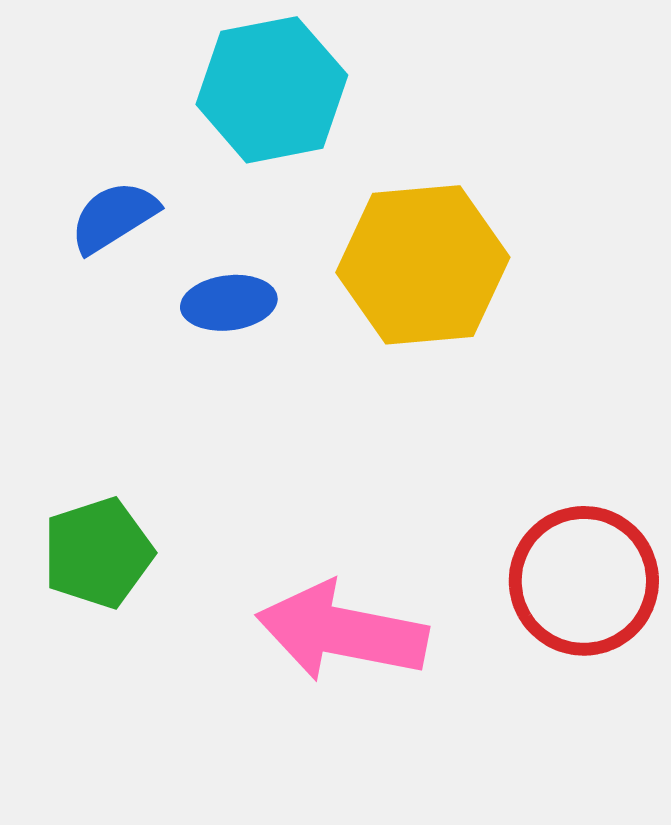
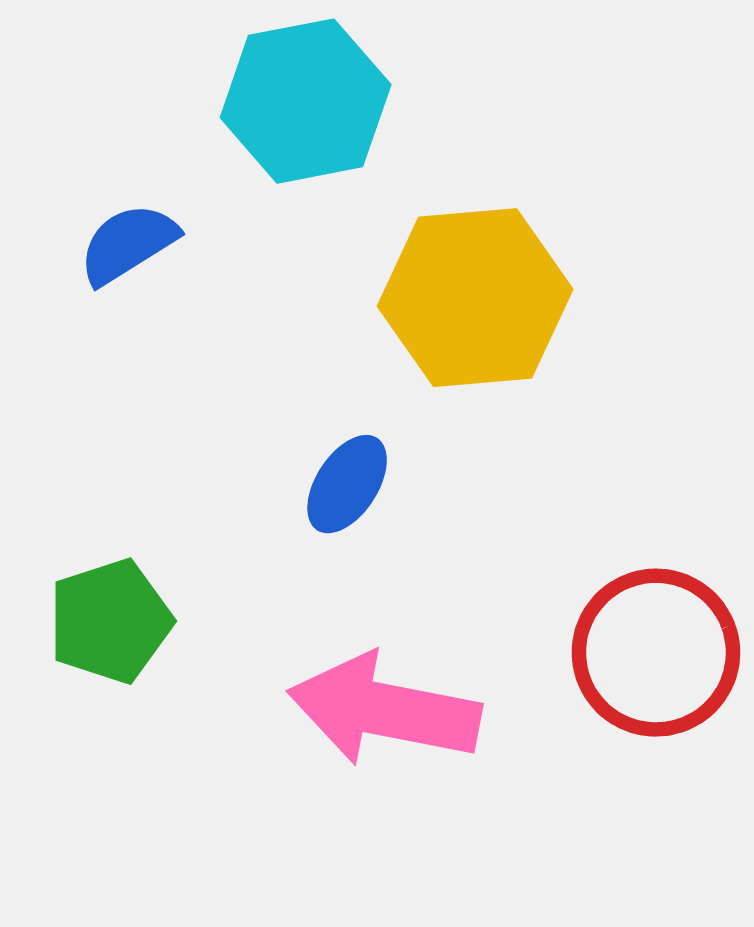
blue ellipse: (229, 303) -> (347, 484), moved, turned -50

